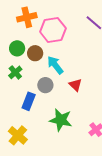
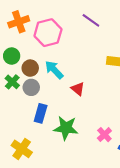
brown circle: (35, 53) -> (30, 68), moved
gray circle: (45, 85) -> (31, 87), moved
blue rectangle: (29, 101) -> (41, 113), moved

